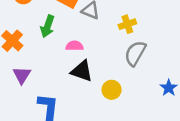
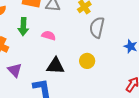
pink semicircle: (75, 46) -> (49, 36), turned 32
black triangle: (82, 71) -> (55, 66), moved

